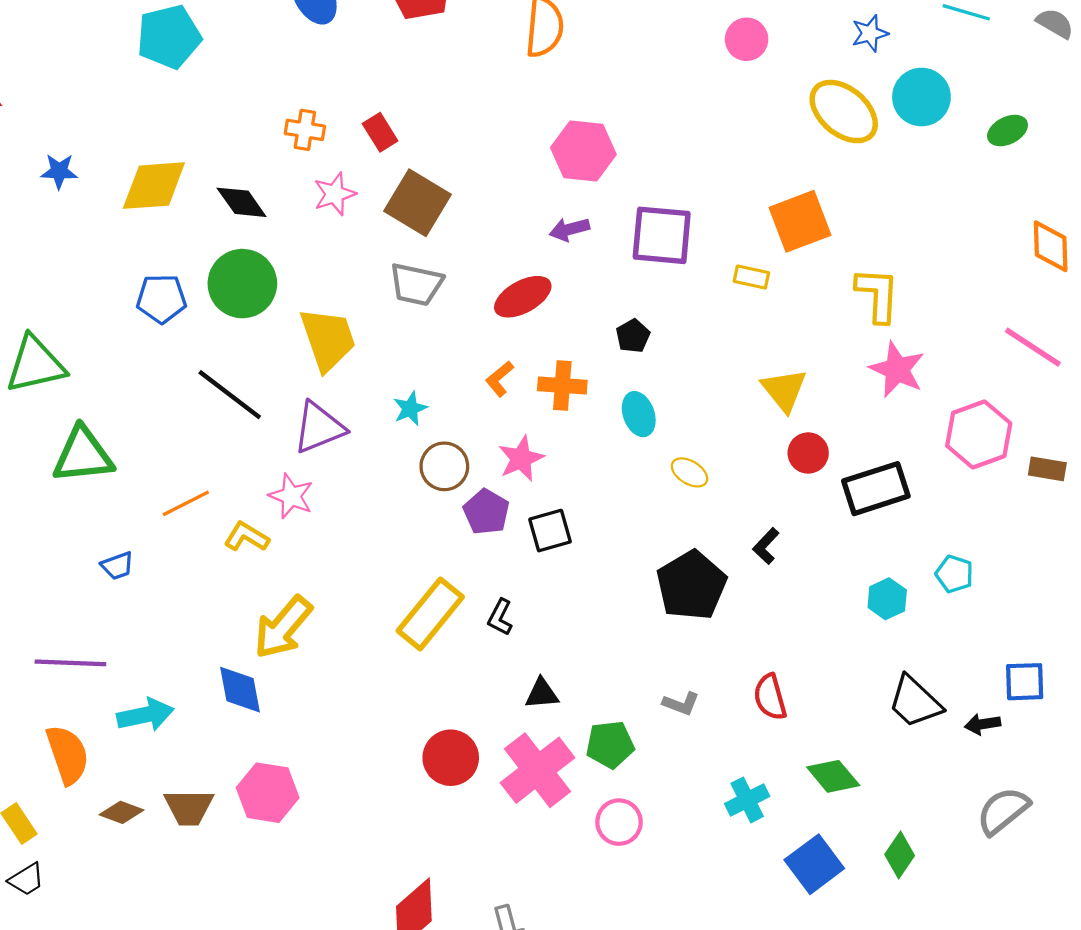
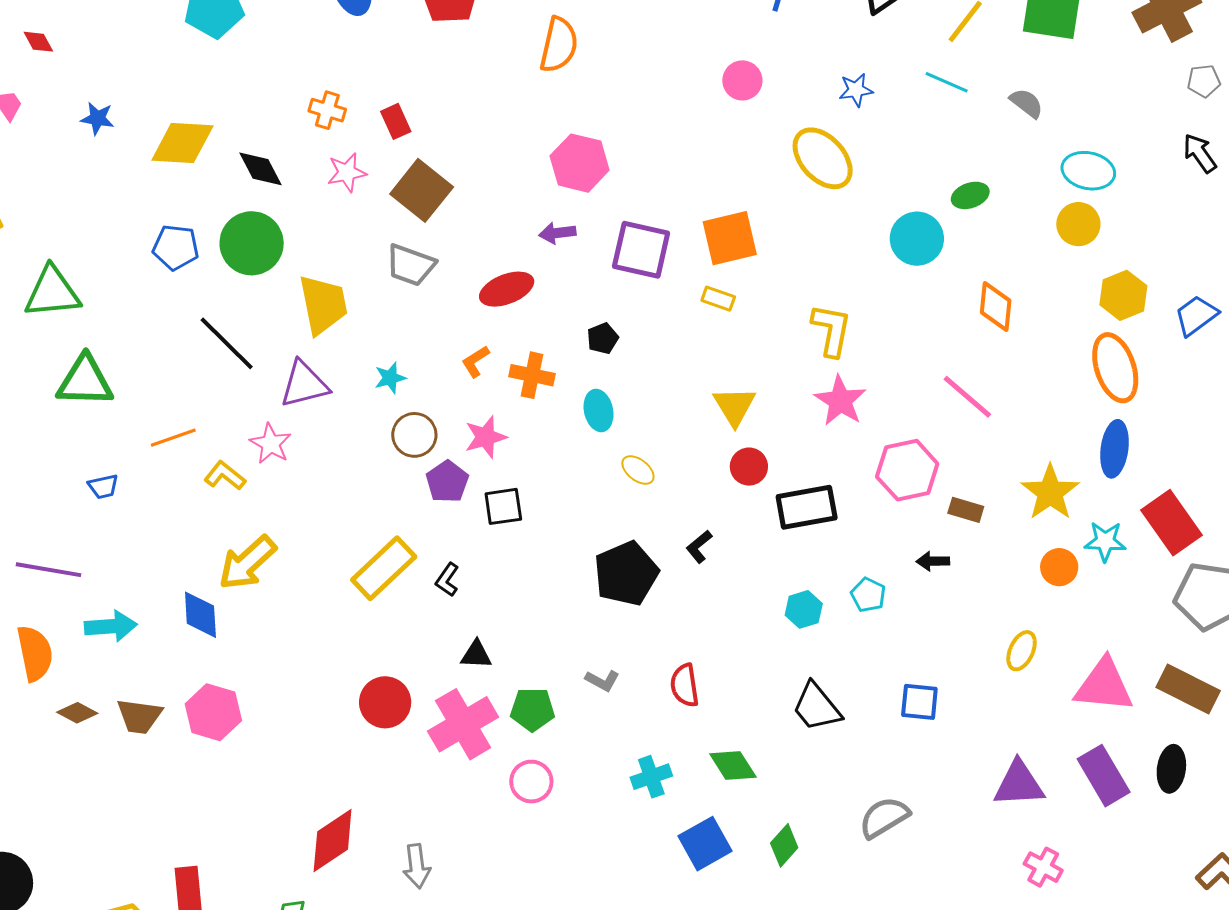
cyan circle: (921, 97) -> (917, 239), moved
orange square: (800, 221) -> (730, 238), moved
black arrow: (983, 724) -> (933, 561), moved

